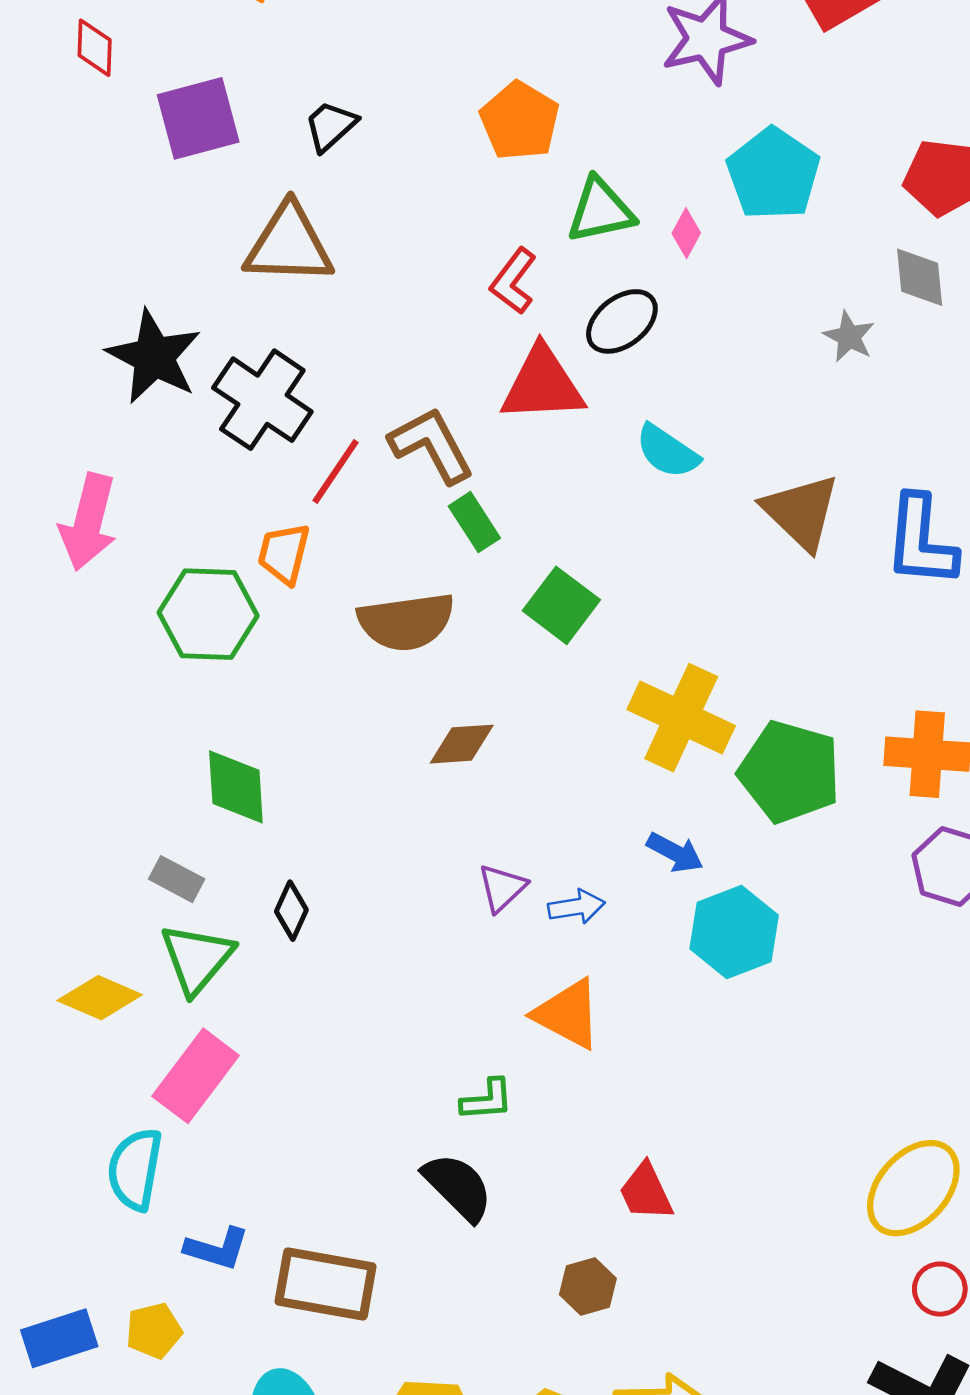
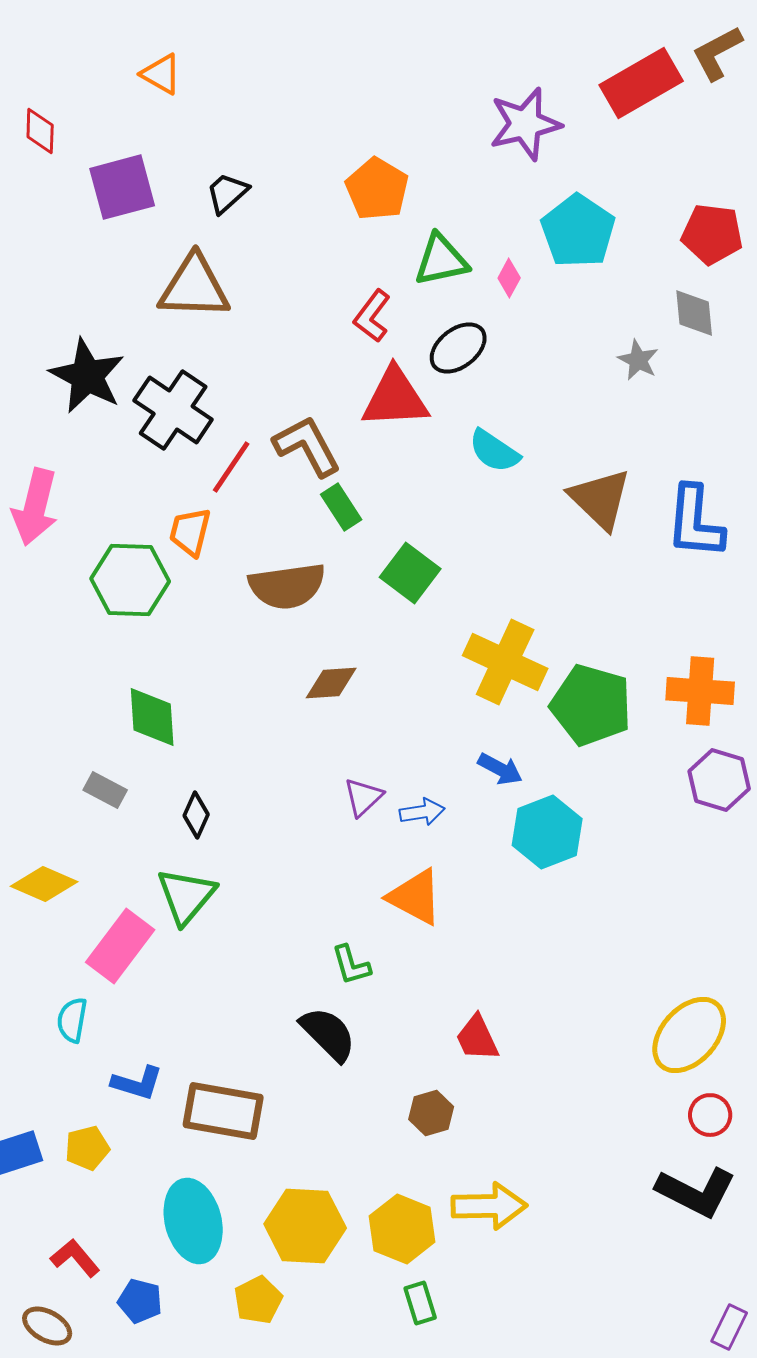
green triangle: (197, 959) -> (186, 896), moved
green L-shape: (487, 1100) -> (351, 965), turned 78
cyan semicircle: (135, 1169) -> (72, 1020), size x0.7

